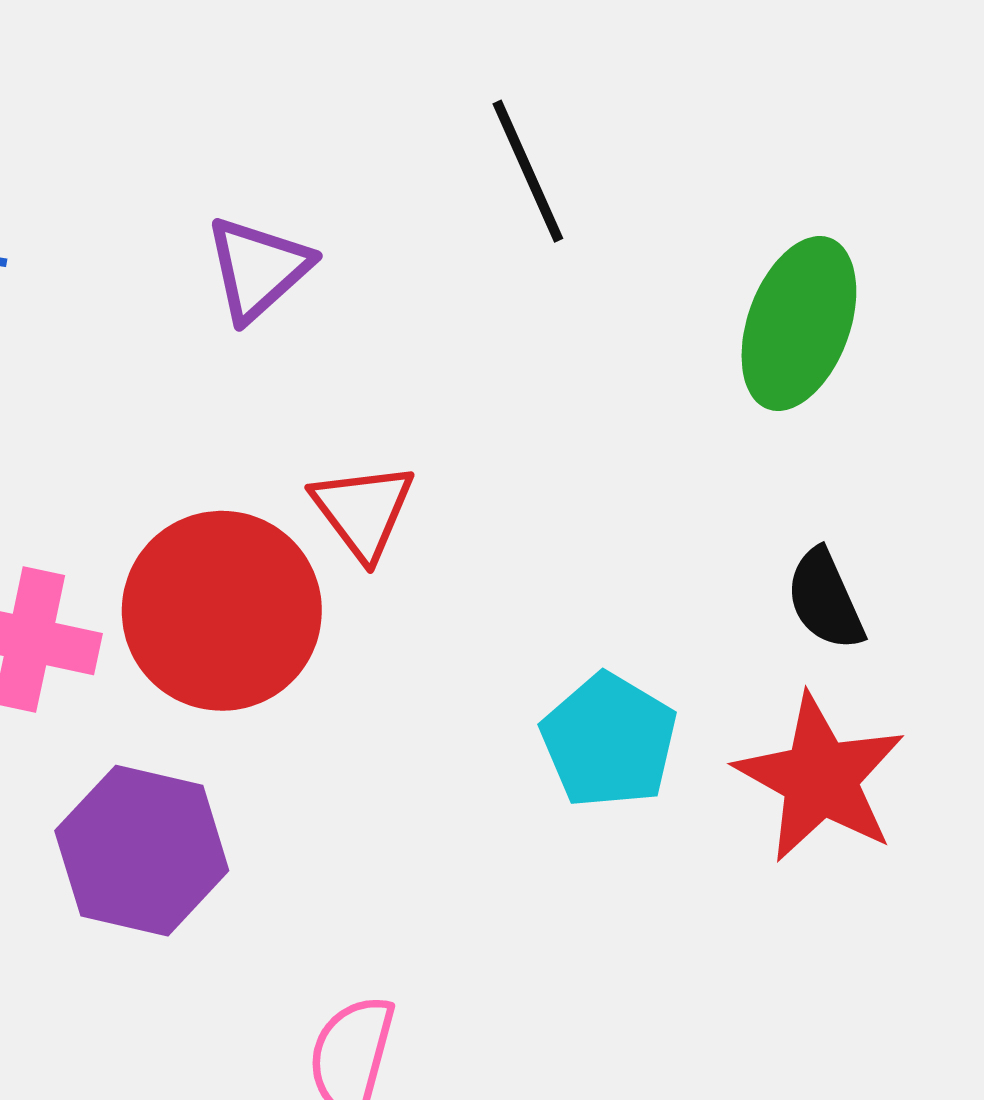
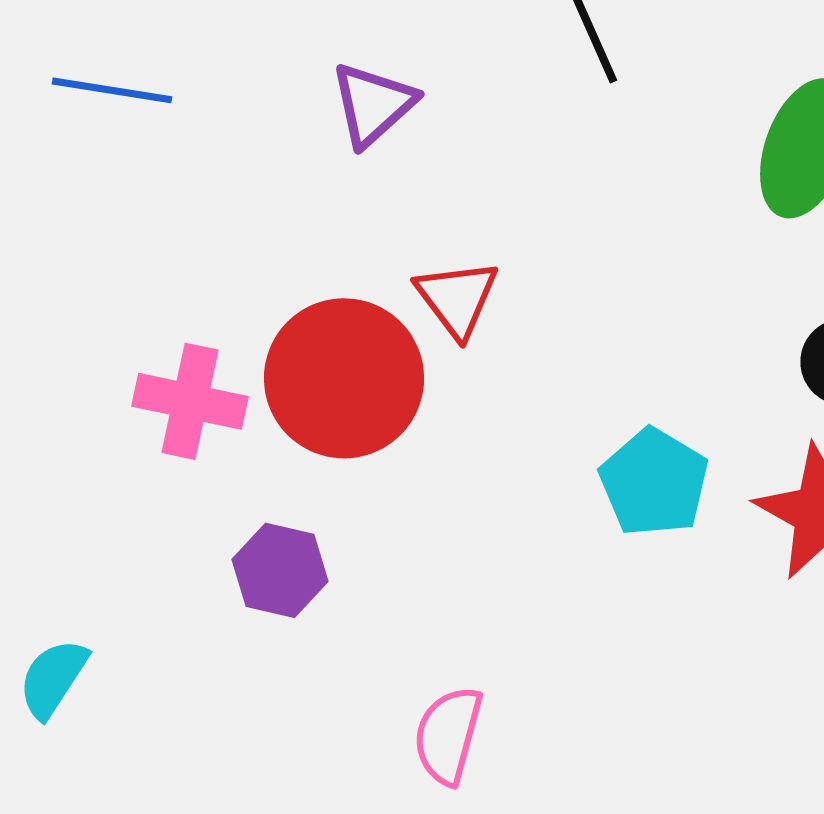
purple hexagon: (142, 851) -> (280, 570), size x0.7

